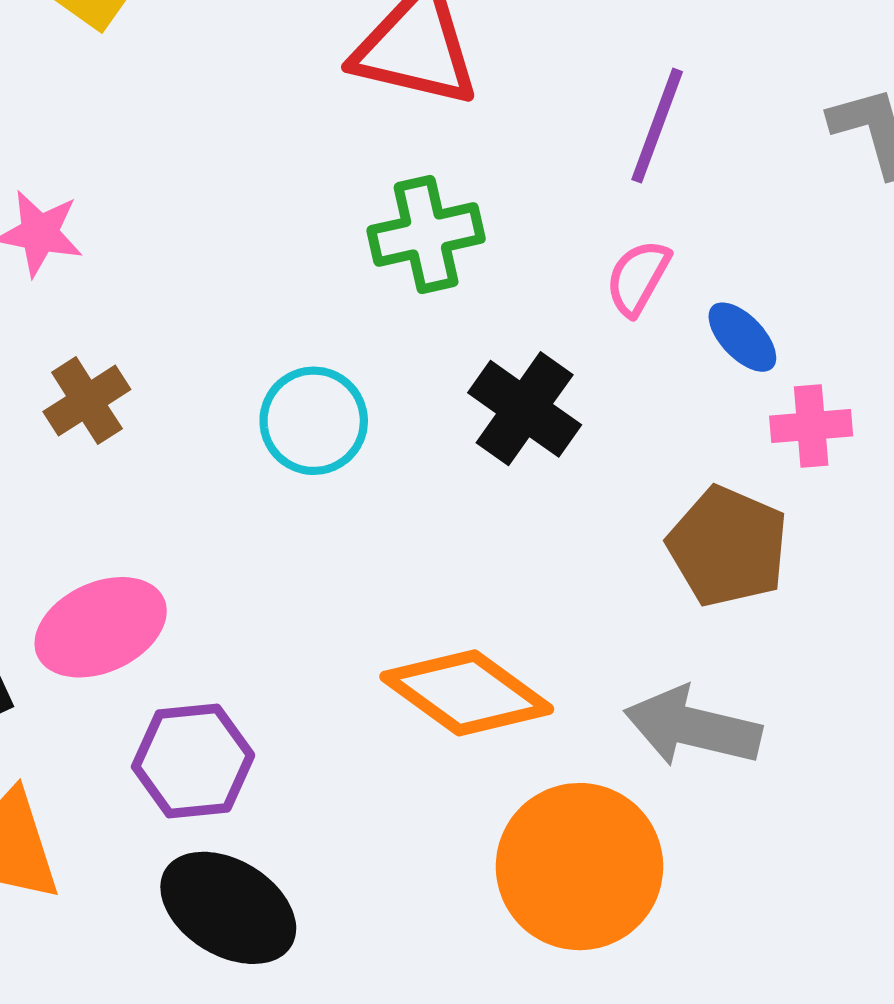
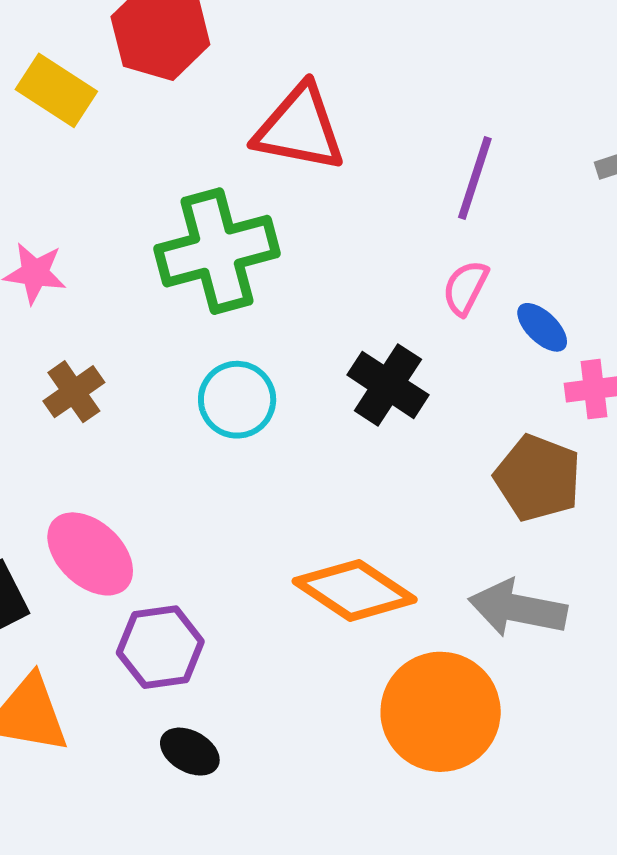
green cross: (426, 234) -> (217, 251), moved, size x1.5
pink ellipse: (101, 627) -> (90, 554), turned 70
black ellipse: (228, 908) -> (190, 752), size x0.6

